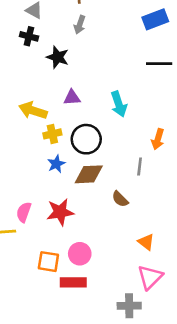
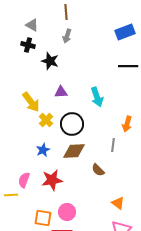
yellow arrow: (33, 111) -> (31, 102), turned -145
yellow cross: (52, 134) -> (46, 120), turned -32
blue star: (56, 164) -> (43, 150), moved

